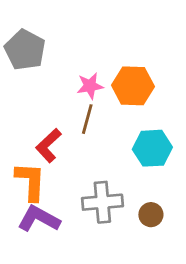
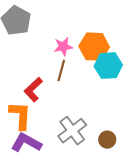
cyan hexagon: (152, 148) -> (108, 66), moved
gray cross: (102, 202) -> (72, 131), turned -32

